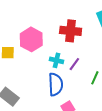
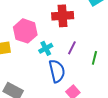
cyan cross: (56, 60) -> (46, 48), moved, turned -32

